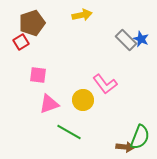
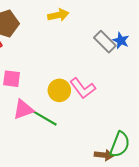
yellow circle: (83, 100) -> (59, 90), moved
green line: (69, 132) -> (44, 118), moved

